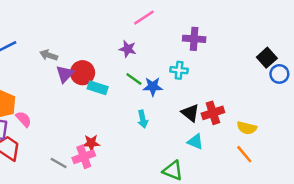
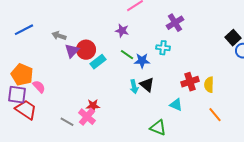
purple cross: (194, 39) -> (175, 23), turned -36
cyan rectangle: (98, 88) -> (98, 62), turned -56
black triangle: (190, 113) -> (147, 85), moved
yellow semicircle: (247, 128) -> (209, 85), moved, turned 77
pink cross: (84, 157) -> (87, 117), turned -30

